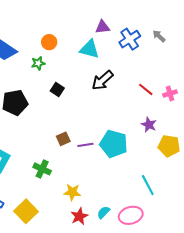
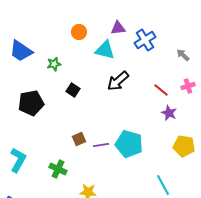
gray arrow: (159, 36) -> (183, 55), moved
orange circle: (49, 42) -> (79, 32), moved
pink cross: (170, 93) -> (188, 86), moved
purple star: (149, 125) -> (169, 113), moved

